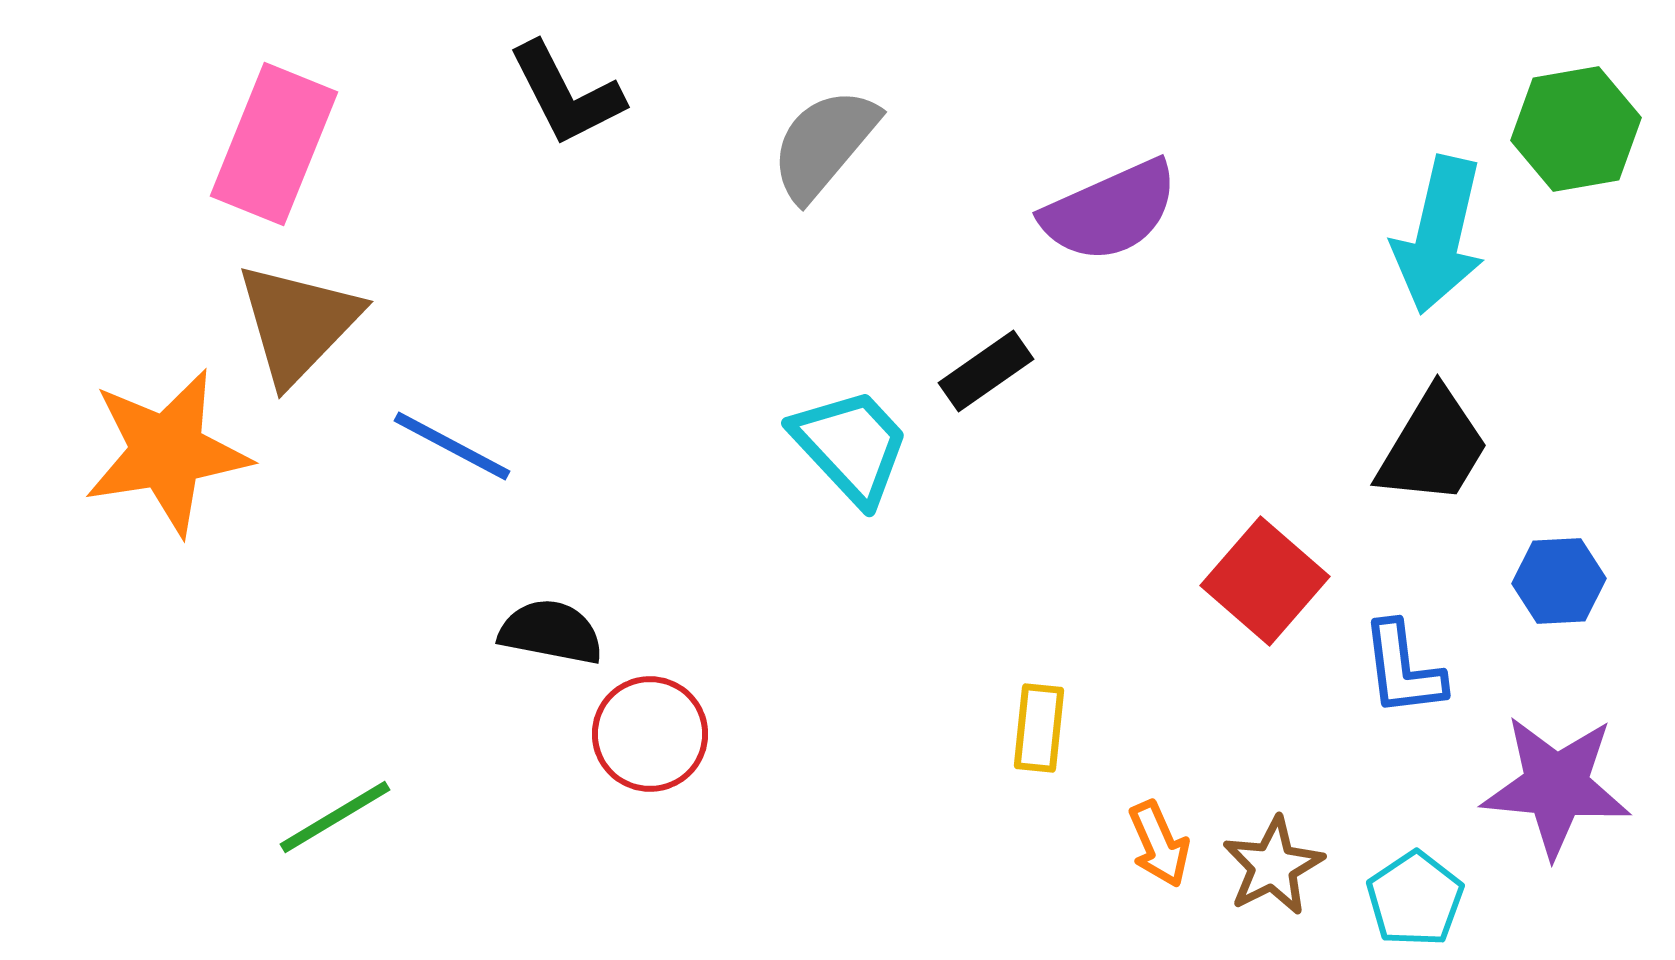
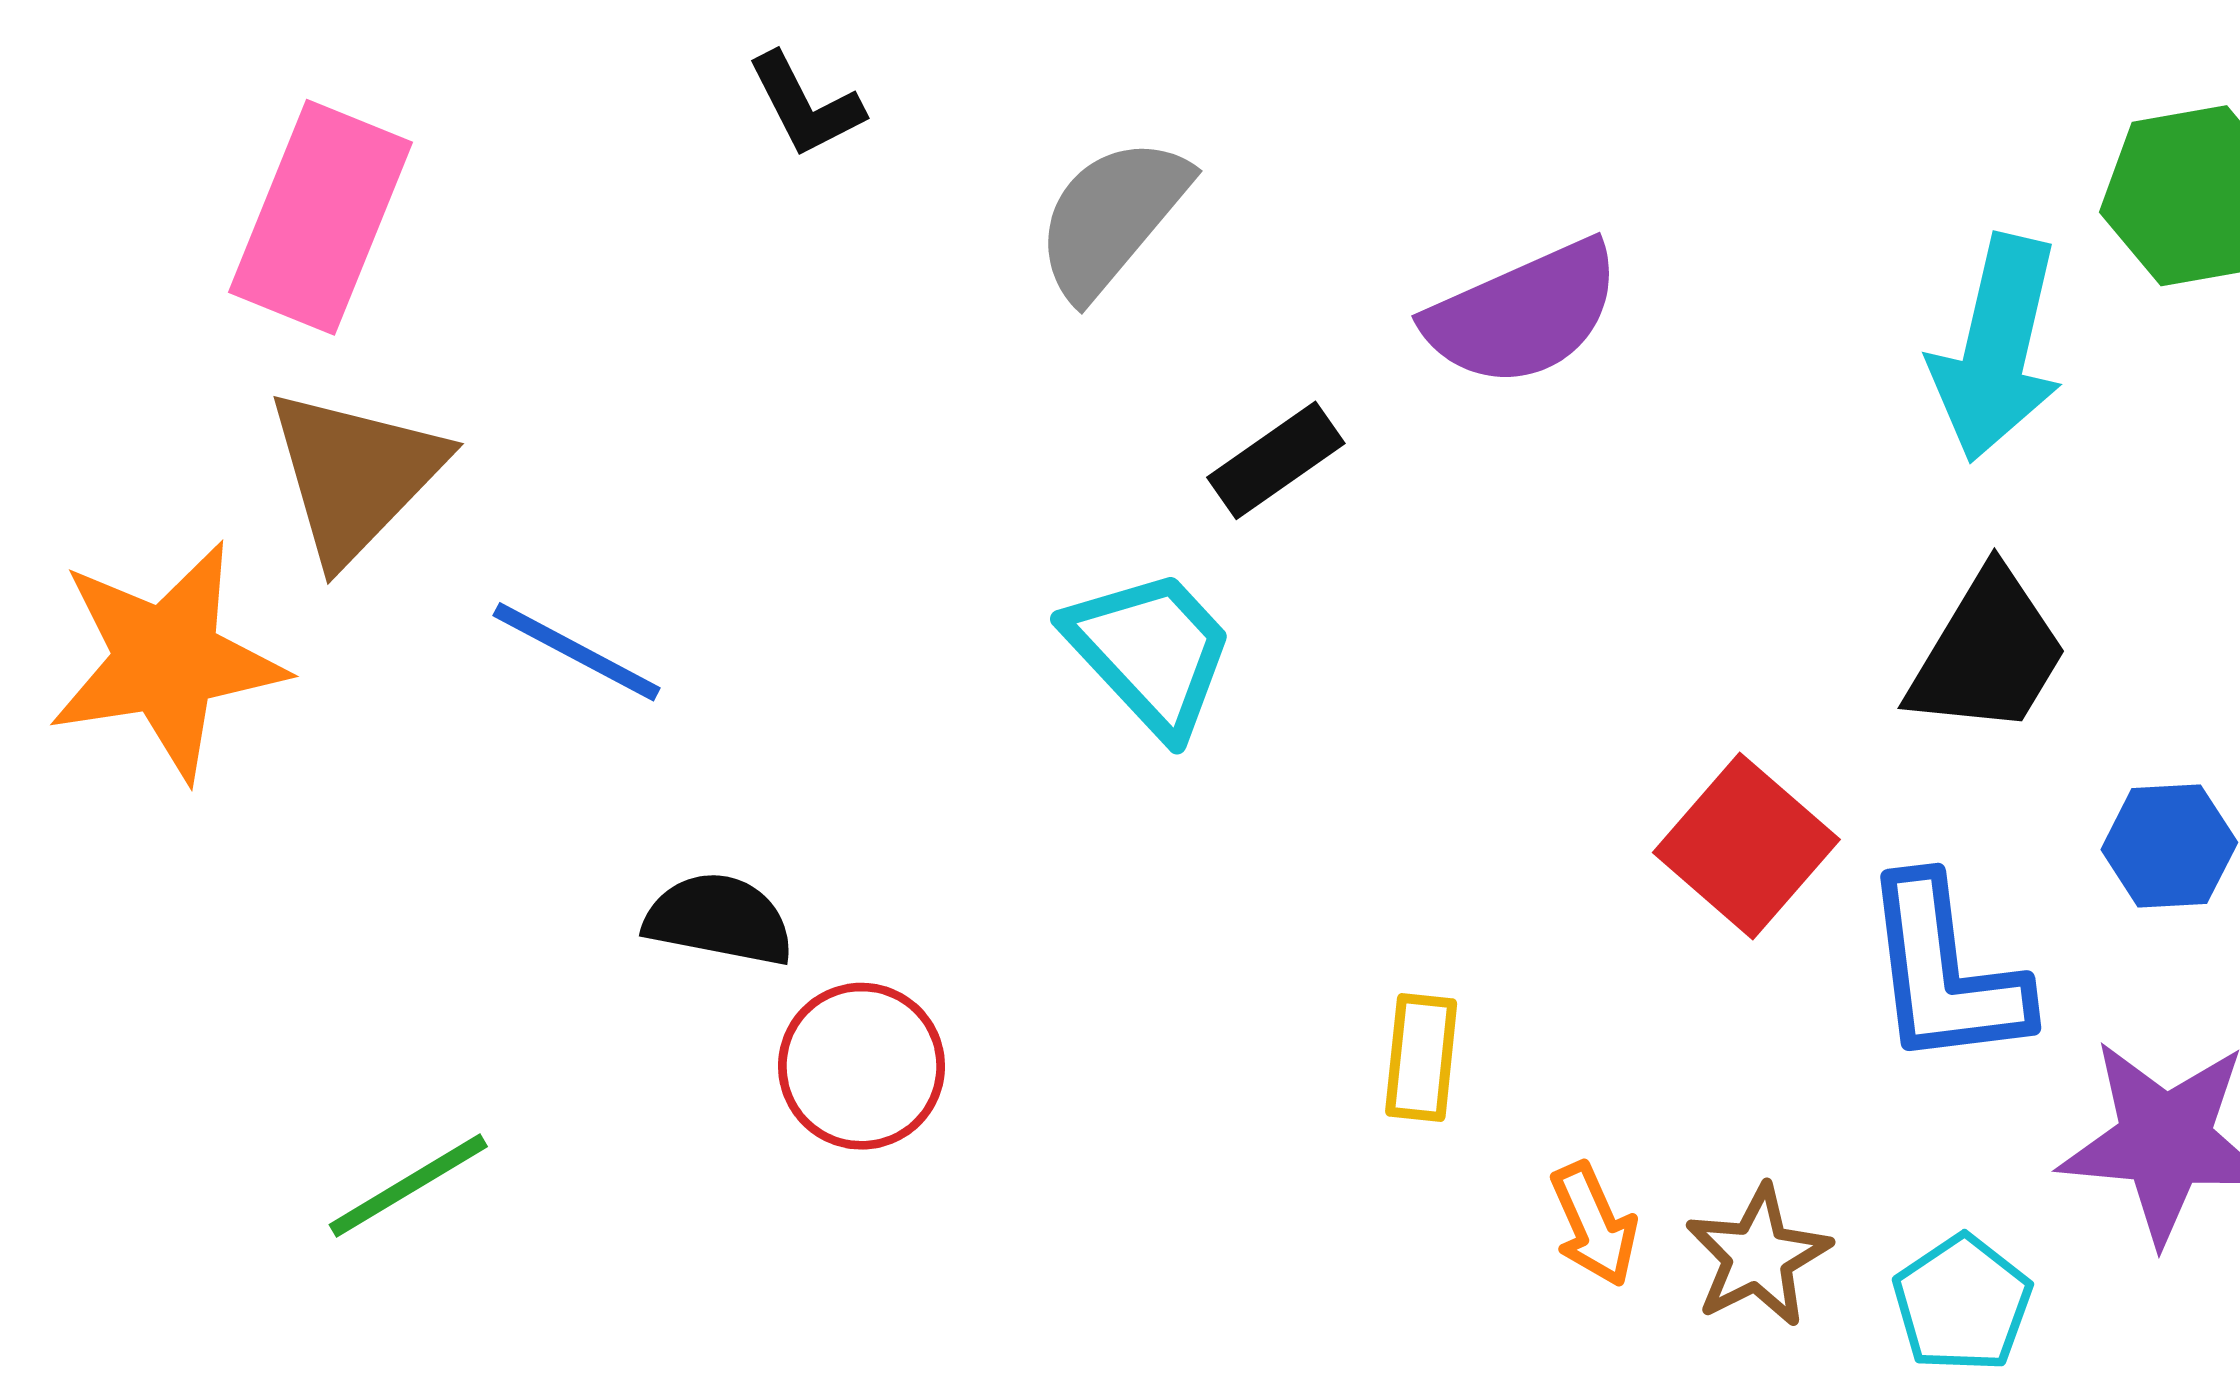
black L-shape: (566, 94) -> (805, 105), moved, size x0.7
black rectangle: (986, 371) -> (1276, 460), moved
blue L-shape: (1403, 669) -> (1945, 973), size x1.4

